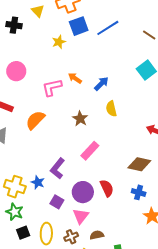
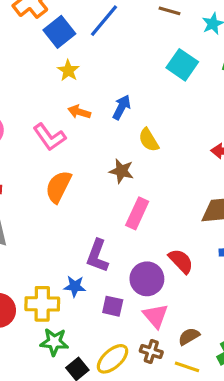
yellow star: (59, 42) -> (68, 70), moved
pink L-shape: (52, 87) -> (49, 137), turned -95
brown star: (80, 119) -> (121, 171), moved
orange semicircle: (35, 120) -> (58, 187), moved
yellow ellipse: (46, 234) -> (113, 359), turned 65
brown cross: (71, 237) -> (151, 352), turned -32

